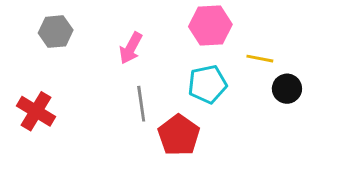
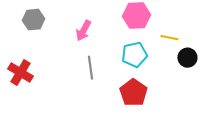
red pentagon: (179, 135) -> (133, 93), moved

